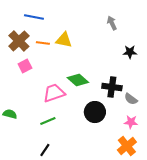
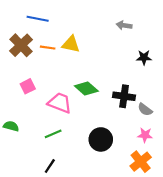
gray arrow: (112, 23) -> (124, 25), turned -56
pink square: (25, 66) -> (28, 86), moved
pink trapezoid: (54, 93) -> (60, 103), turned 40
black circle: (95, 112) -> (101, 139), moved

